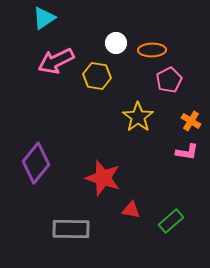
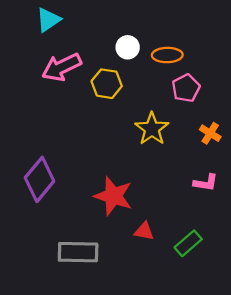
pink L-shape: (187, 152) -> (206, 183), moved

